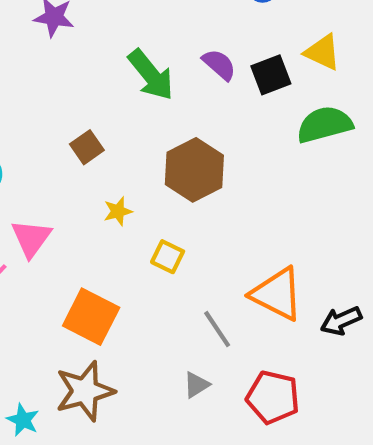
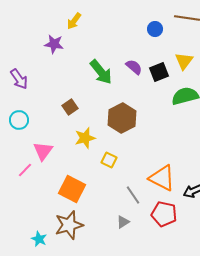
yellow triangle: (322, 52) -> (184, 61), turned 42
yellow star: (118, 211) -> (85, 138), size x1.5
red pentagon: (273, 397) -> (164, 214), moved

